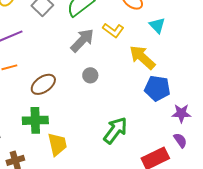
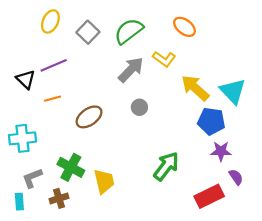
cyan triangle: (157, 25) -> (233, 91), moved, size x1.5
purple star: (181, 113) -> (221, 151), moved
green cross: (35, 120) -> (71, 167), moved, turned 30

